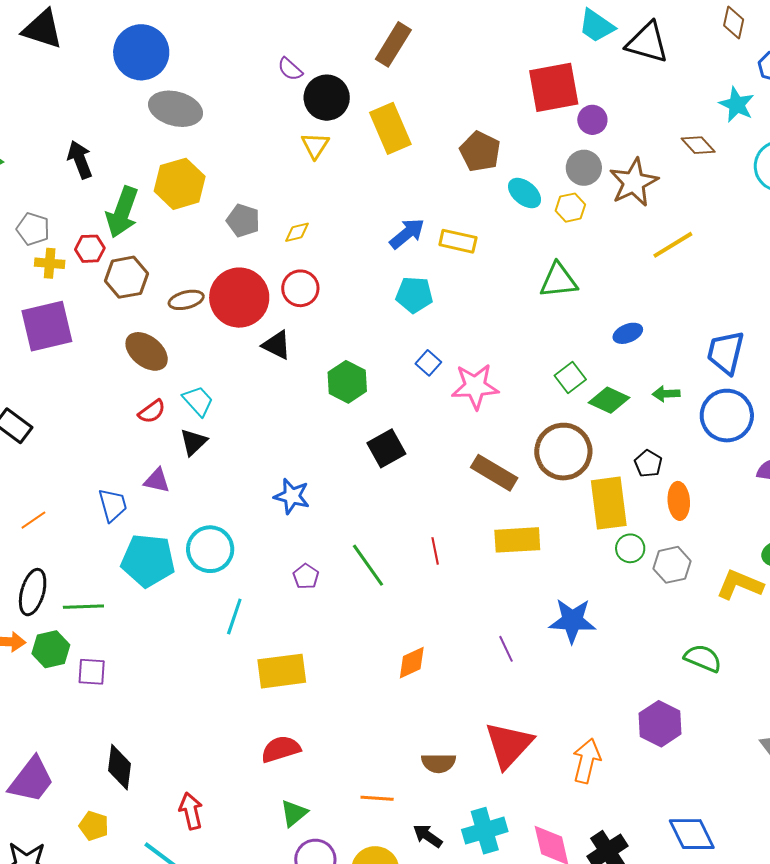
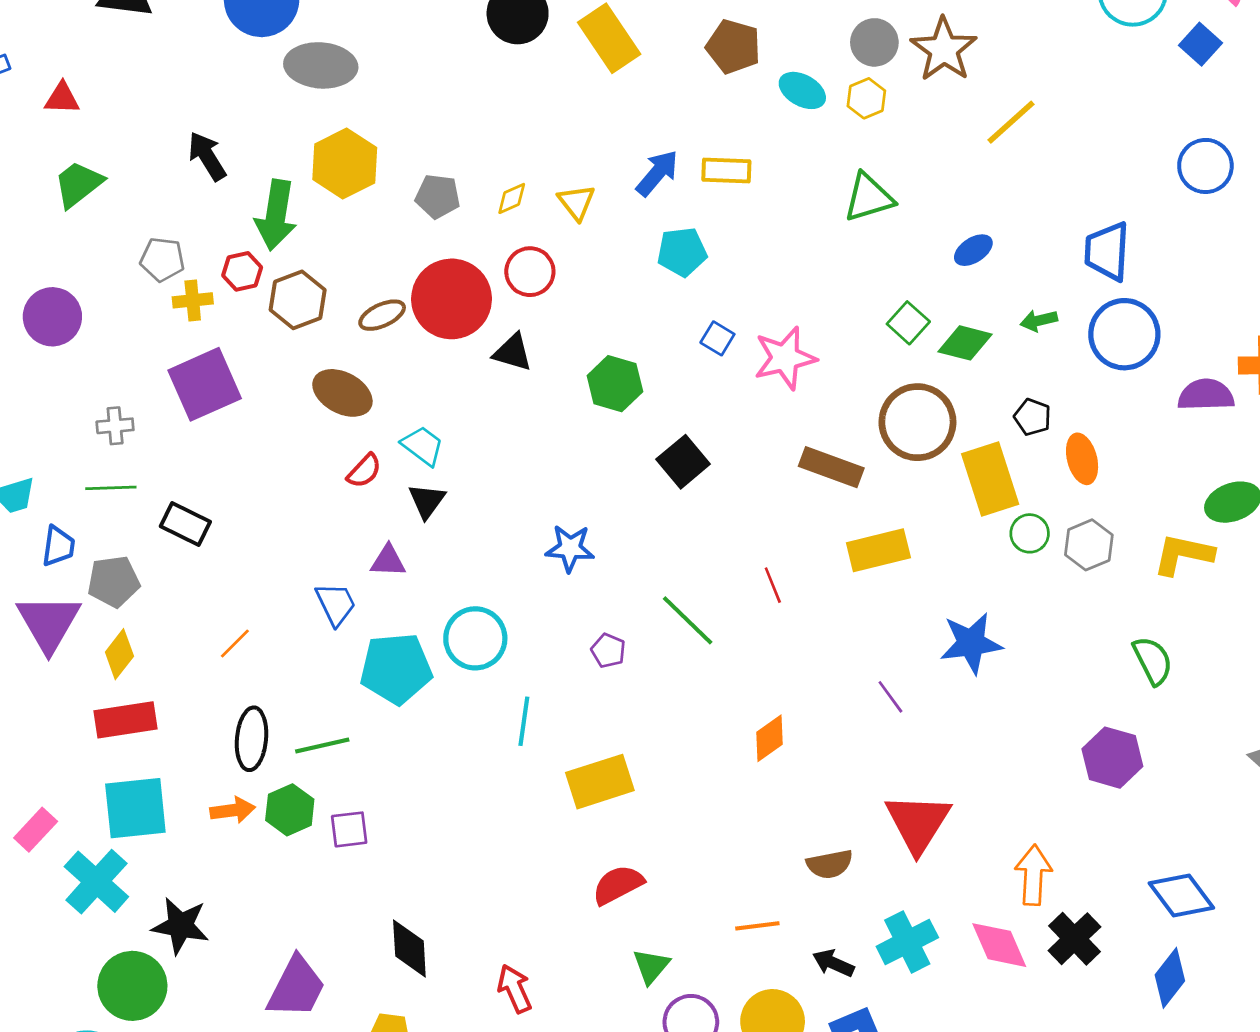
yellow triangle: (315, 145) -> (576, 202), moved
green semicircle: (703, 658) -> (1153, 661), turned 51
orange arrow: (587, 761) -> (1033, 875), moved

